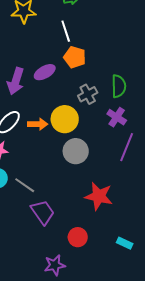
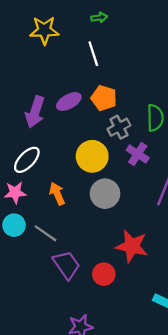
orange pentagon: (75, 57) -> (104, 98), moved
purple cross: (117, 117) -> (138, 154), moved
orange arrow: (38, 124) -> (57, 194), moved, turned -114
red circle: (78, 237) -> (104, 274), moved

